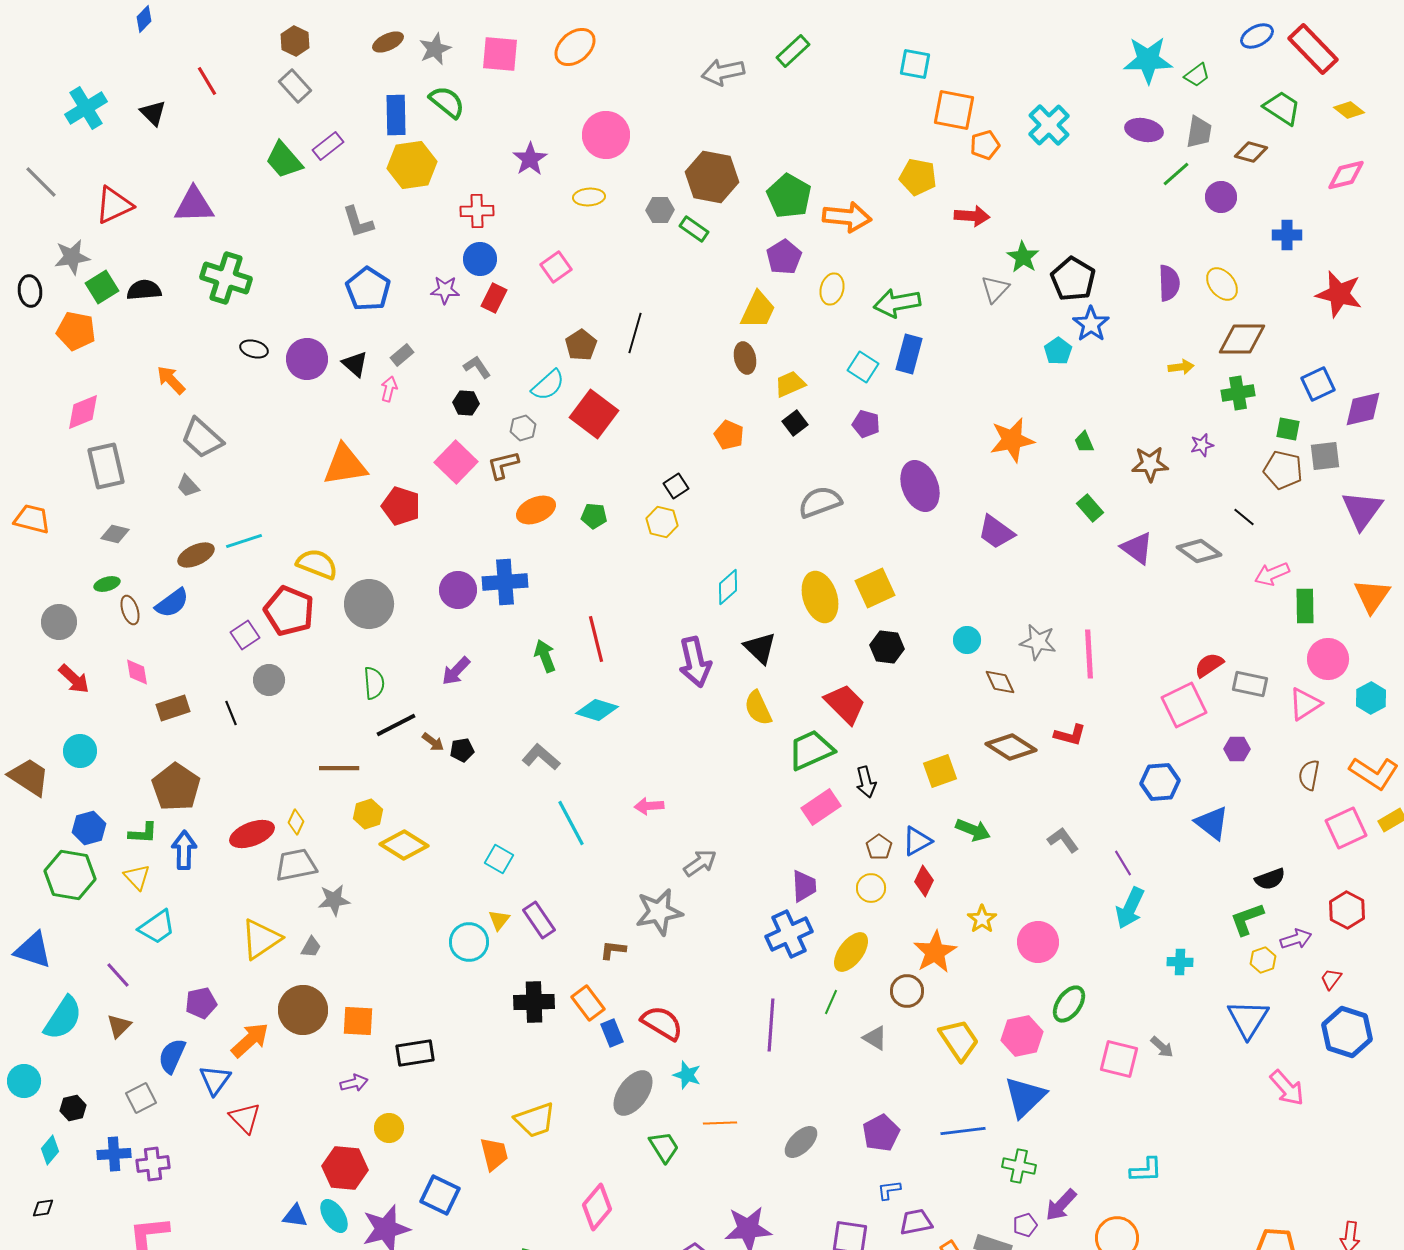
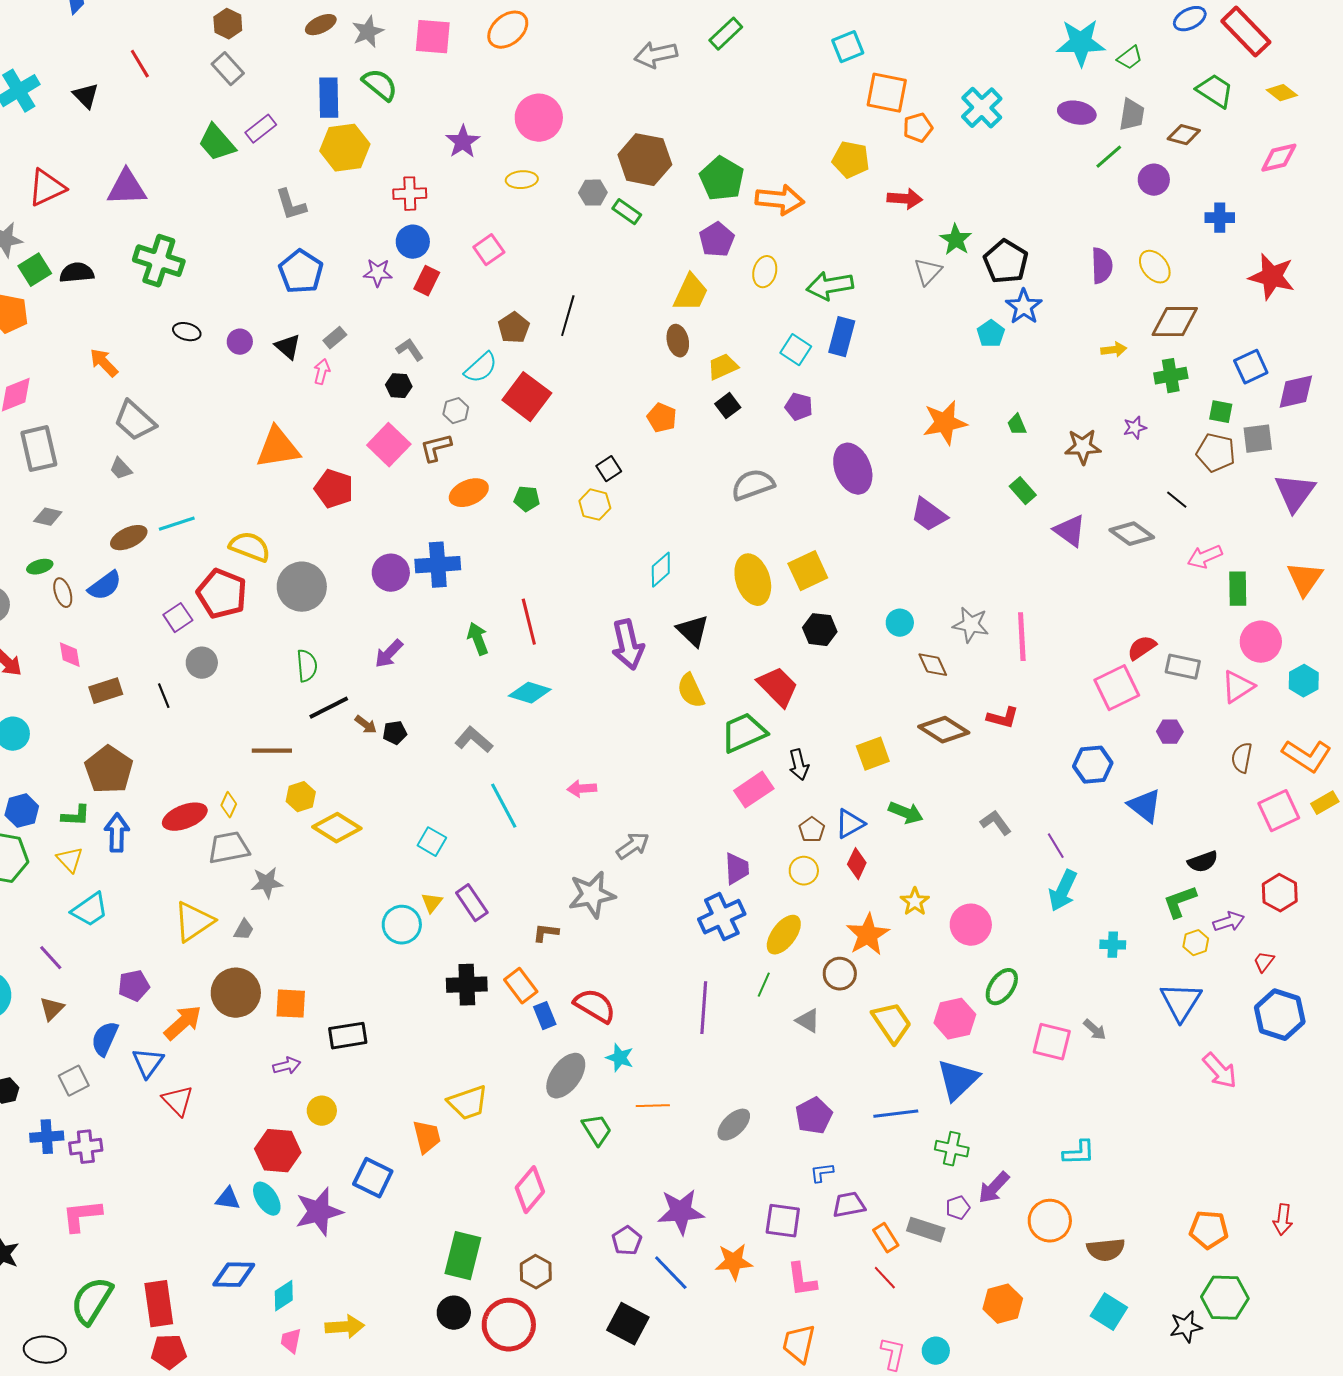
cyan square: (915, 64) -> (848, 47), turned -32
purple circle: (307, 359) -> (240, 342), size x0.6

